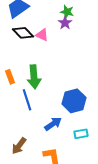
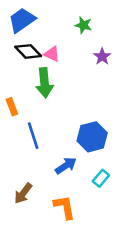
purple star: (65, 23) -> (102, 56), moved
green arrow: (34, 77) -> (44, 83), moved
cyan rectangle: (81, 134) -> (101, 178), turned -40

